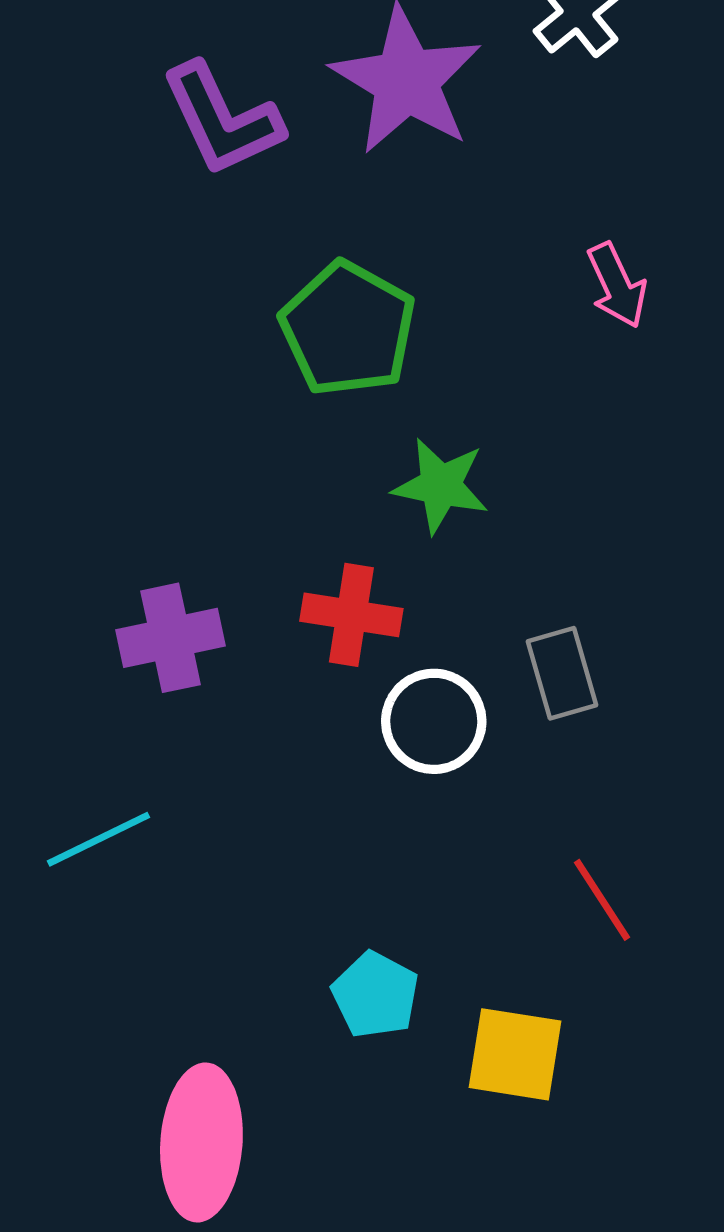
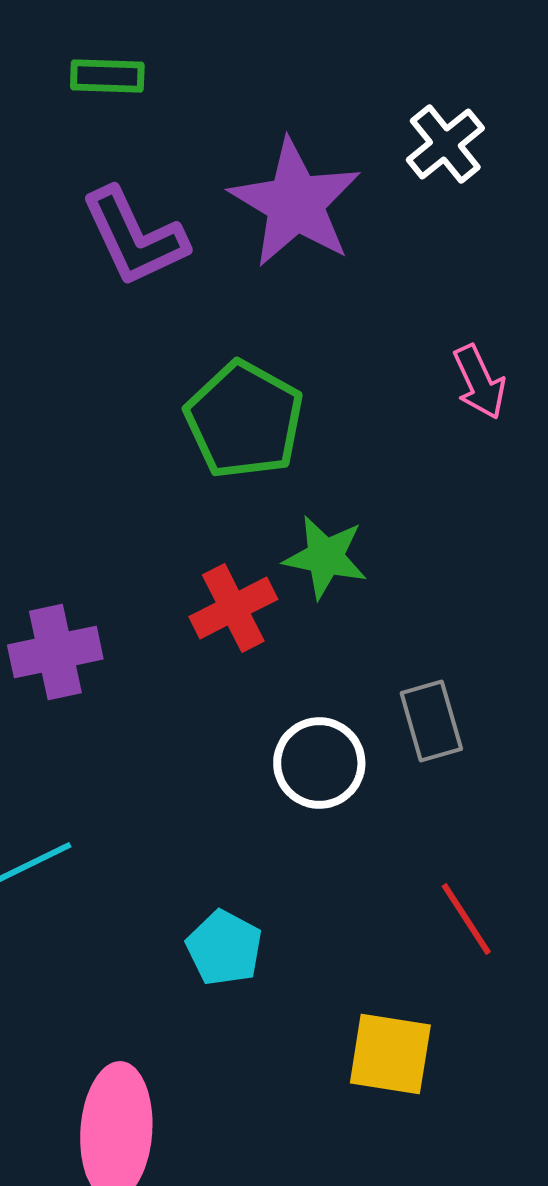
red cross: (351, 615) -> (233, 608), moved, turned -36
purple cross: (171, 638) -> (55, 652), moved
cyan pentagon: (375, 995) -> (224, 948), moved

